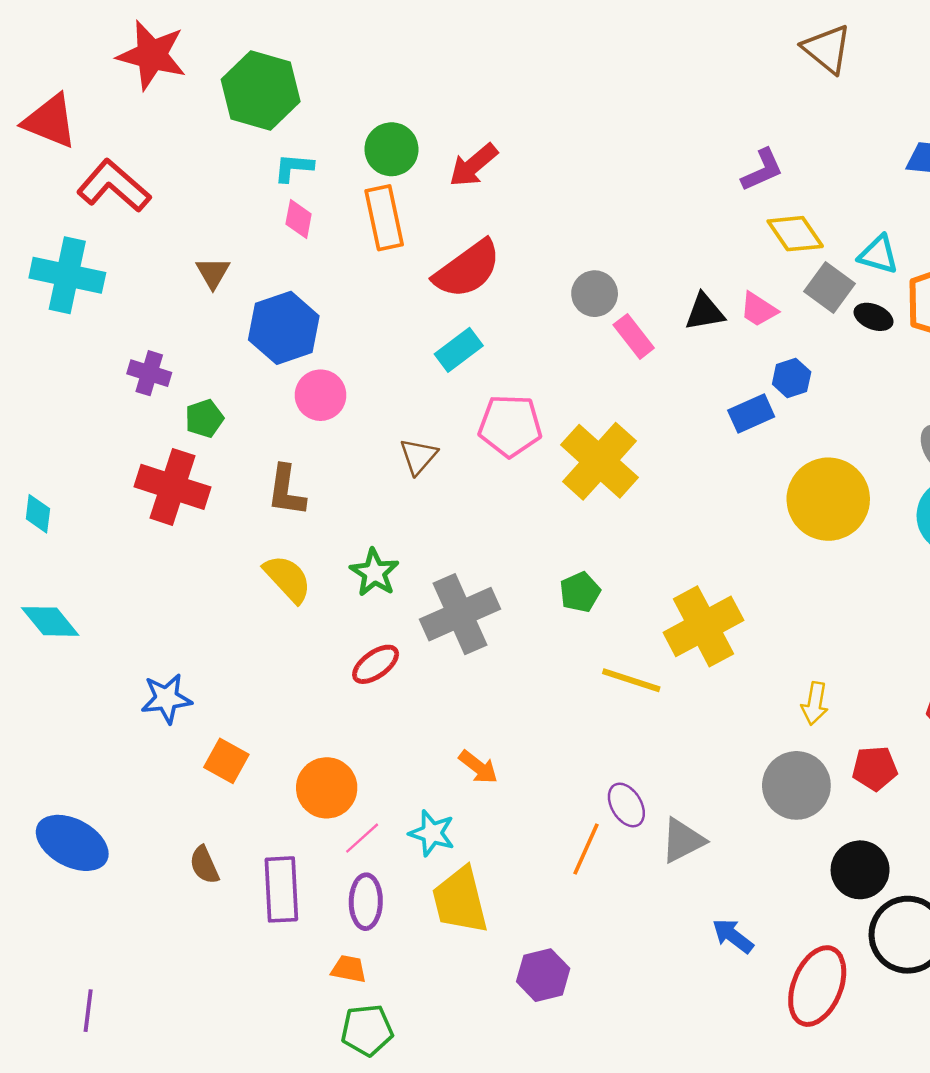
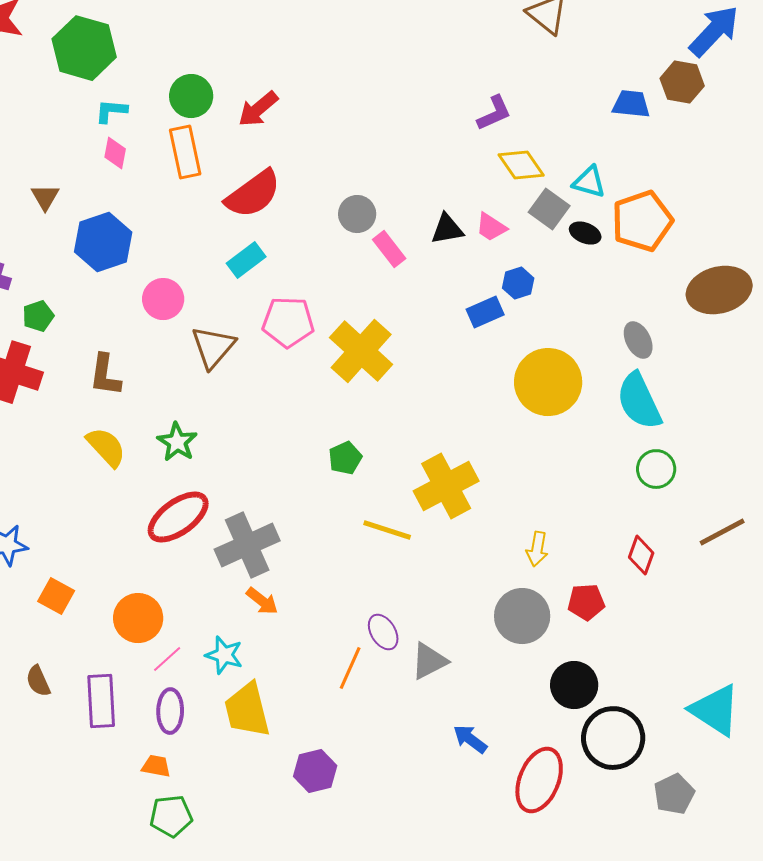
pink circle: (321, 395) -> (163, 299), moved
brown triangle: (418, 456) -> (213, 347), size x1.4
gray cross: (460, 614) -> (247, 545), moved
red ellipse: (376, 664) -> (178, 517), size x1.6

